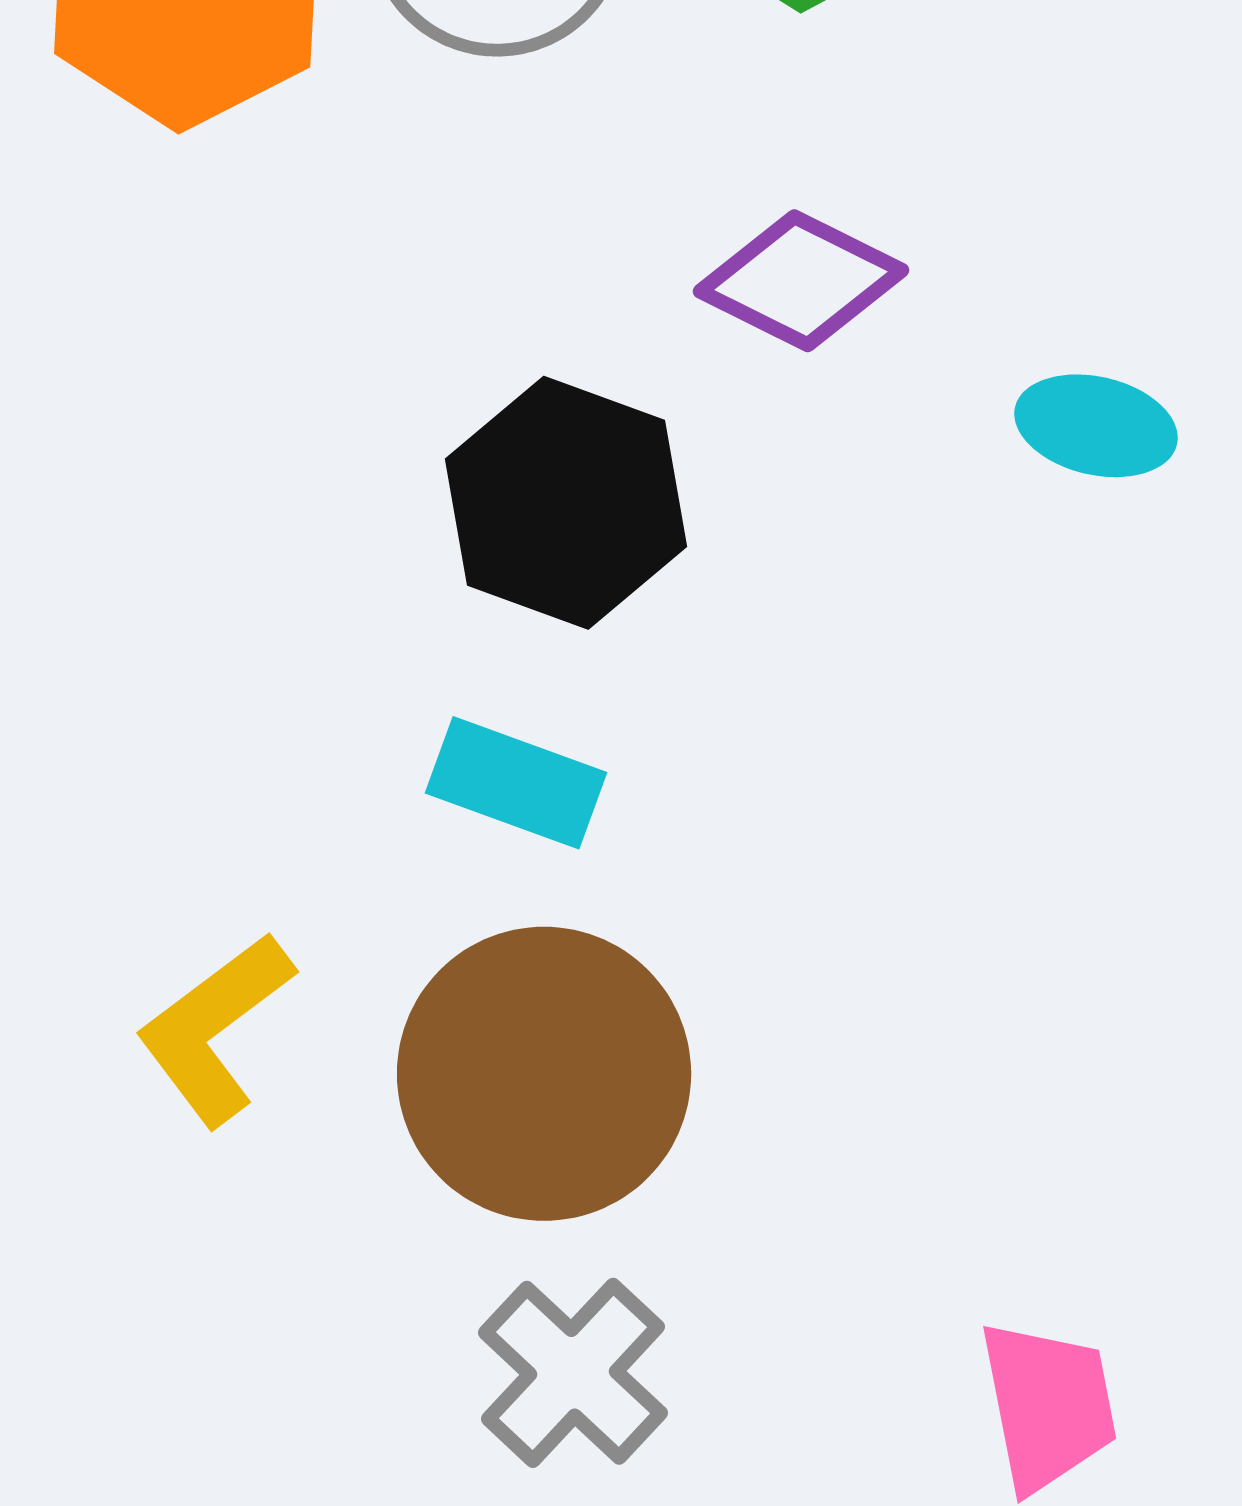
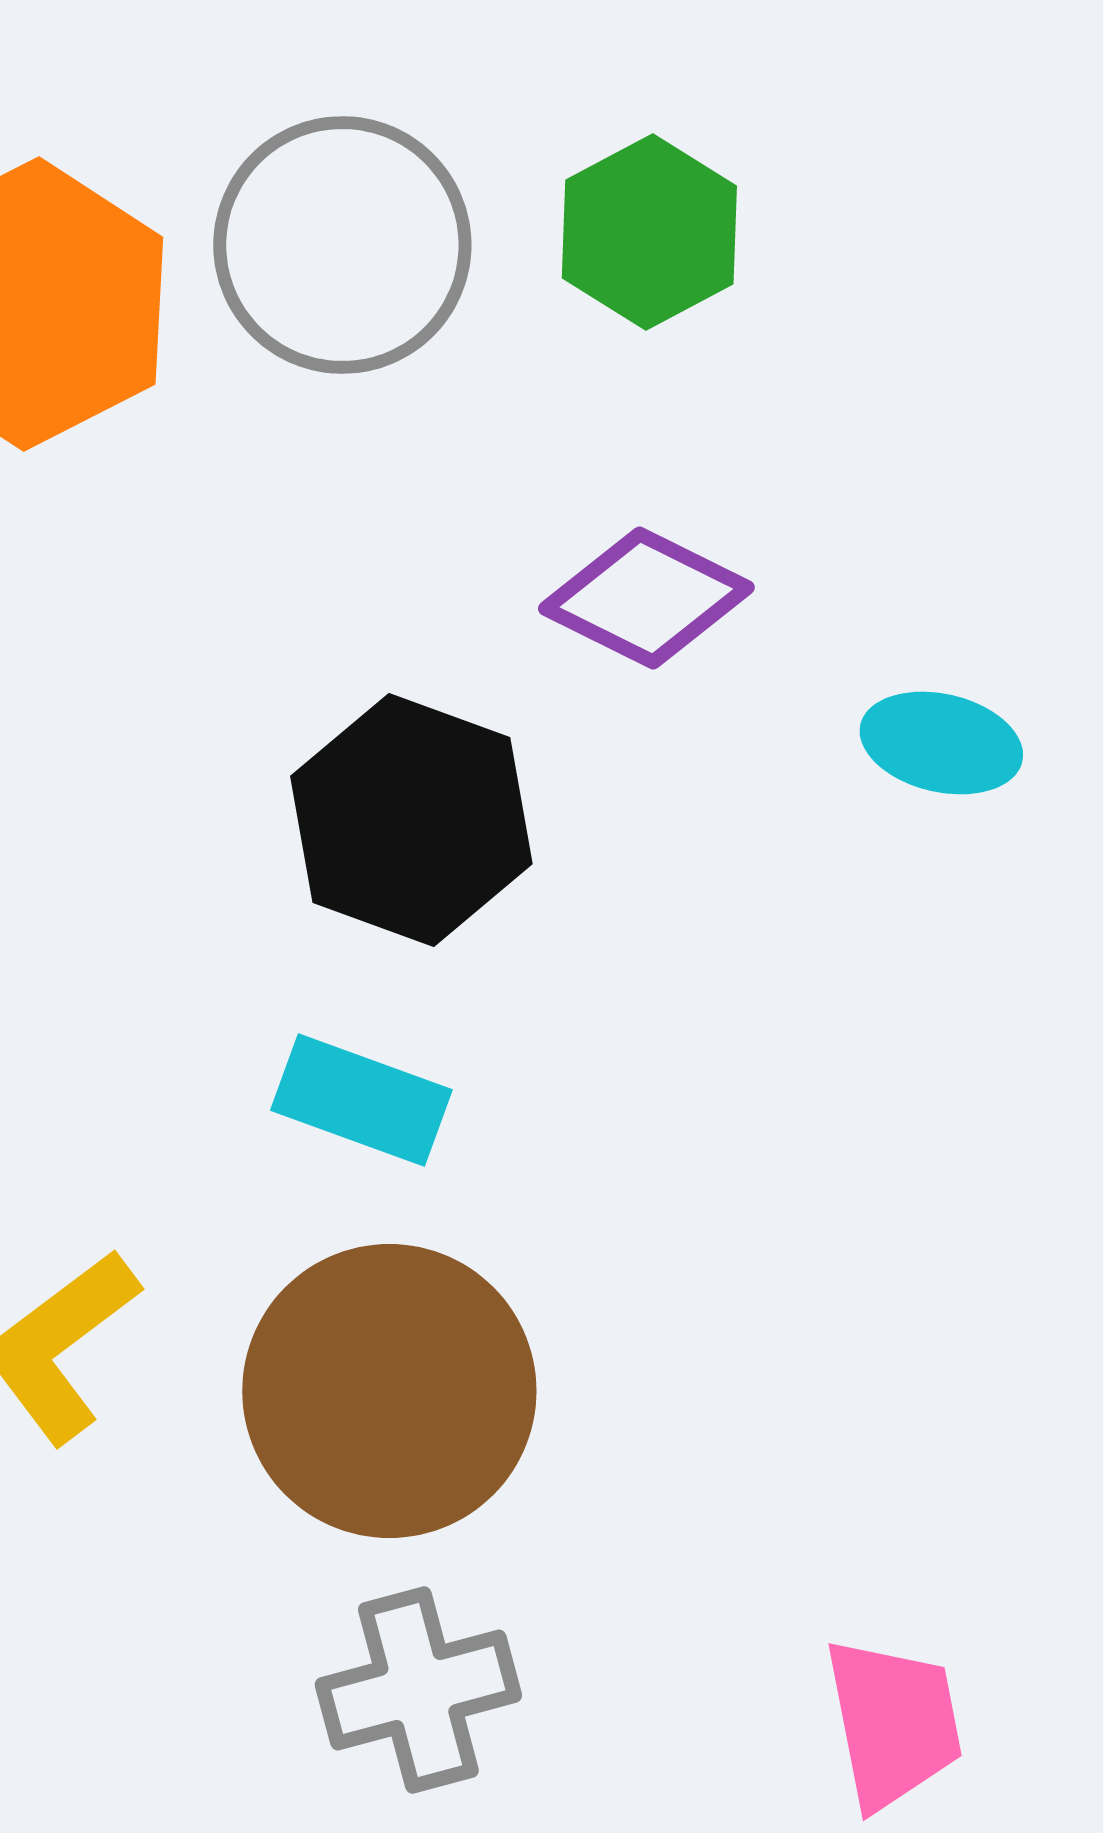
gray cross: (573, 1373) -> (418, 1690), turned 32

